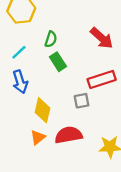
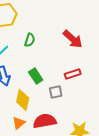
green rectangle: (58, 62) -> (36, 76), moved
red rectangle: (102, 79) -> (73, 74), size x0.7

